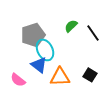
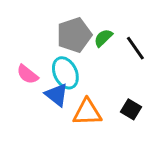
gray pentagon: (33, 35) -> (74, 35), moved
pink semicircle: (18, 80) -> (27, 74), moved

